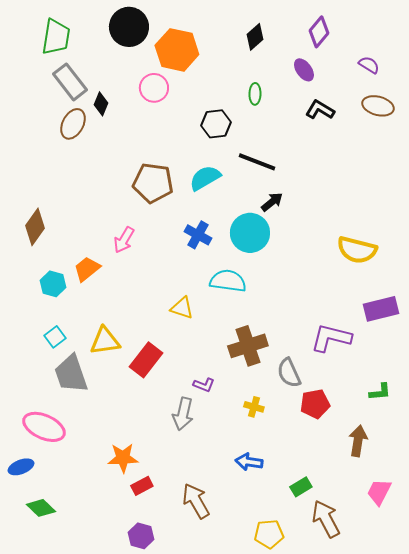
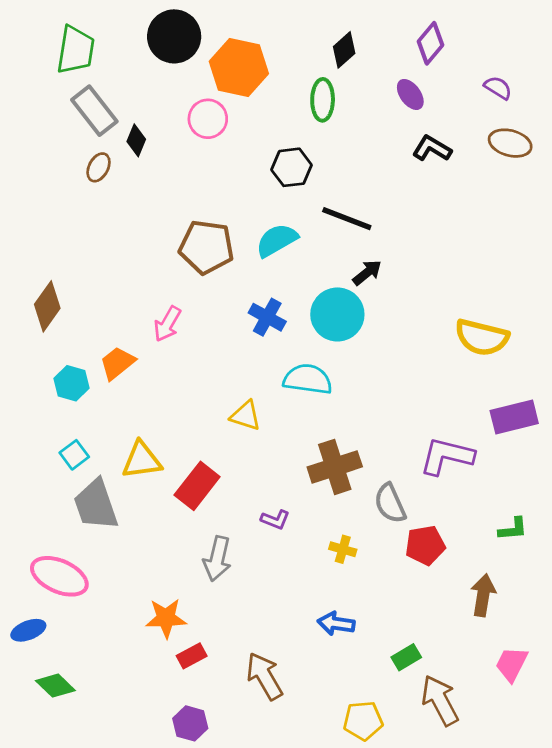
green ellipse: (255, 94) -> (323, 100), moved, size x1.4
brown ellipse: (73, 124) -> (99, 167), size x0.7
gray arrow: (183, 414) -> (217, 559), moved

